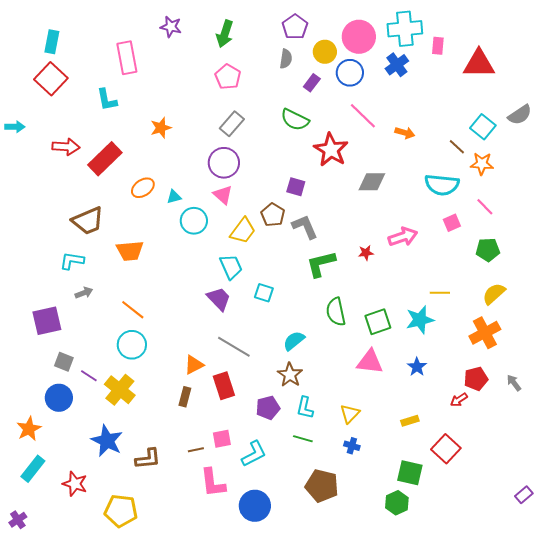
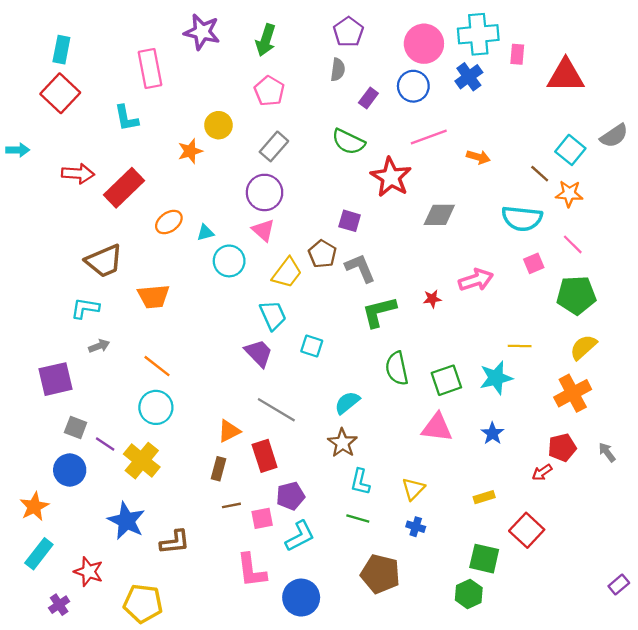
purple star: (171, 27) -> (202, 32), size x1.4
yellow circle: (325, 52) -> (218, 125), moved
pink line: (363, 116) -> (429, 137), turned -64
green pentagon: (488, 250) -> (576, 295), size x1.4
purple pentagon: (268, 408) -> (291, 496), moved
brown line: (196, 450) -> (231, 505), moved
purple cross: (18, 520) -> (59, 605), moved

